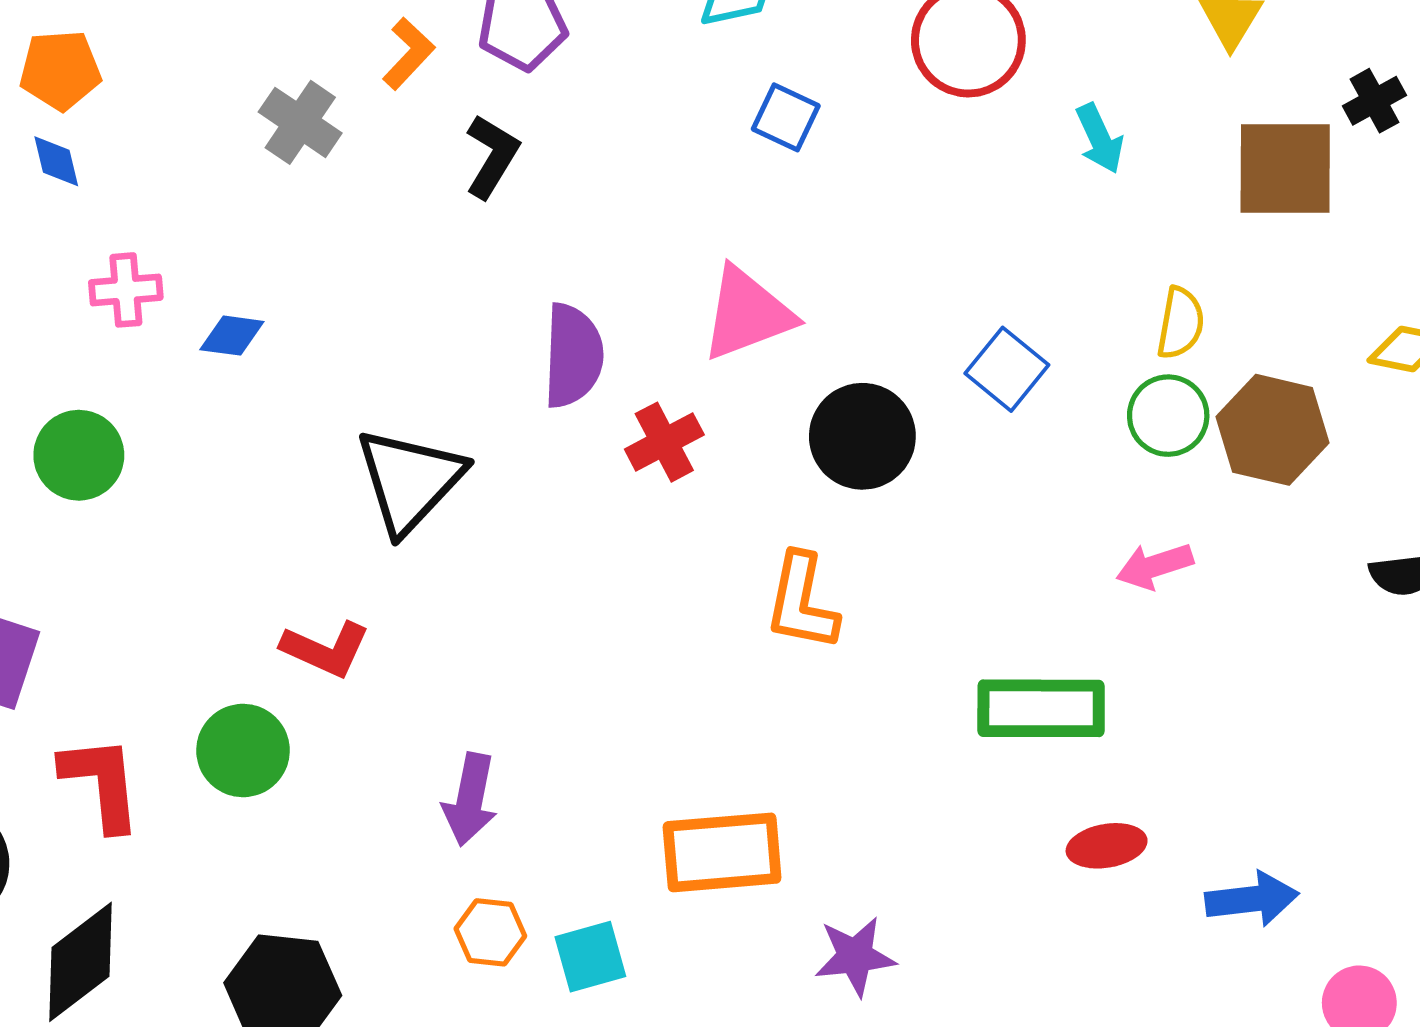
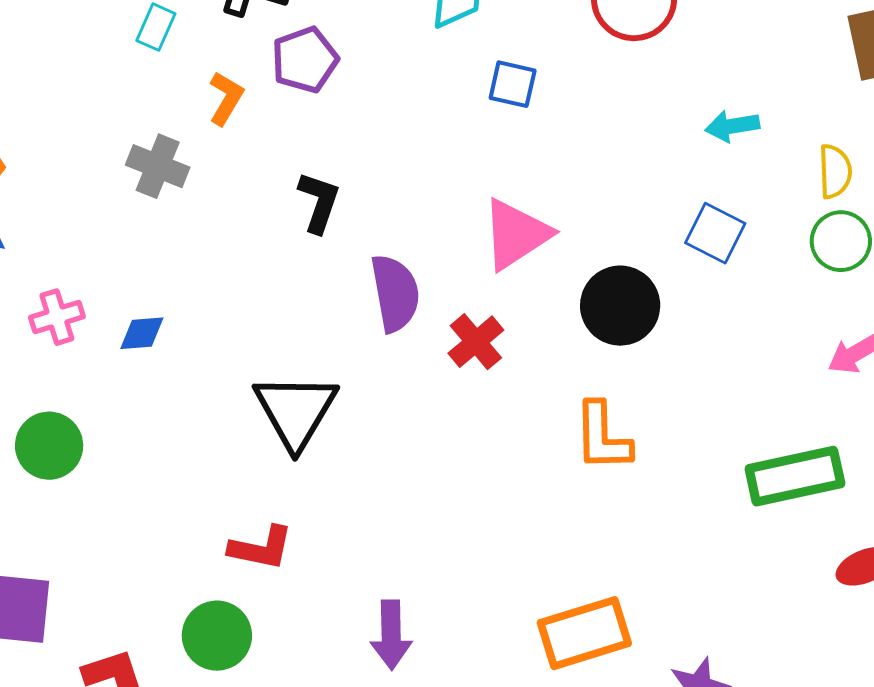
cyan arrow: (1100, 138) -> (732, 126), moved, turned 118
black L-shape: (492, 156) -> (319, 202), moved

